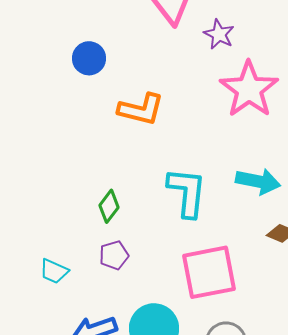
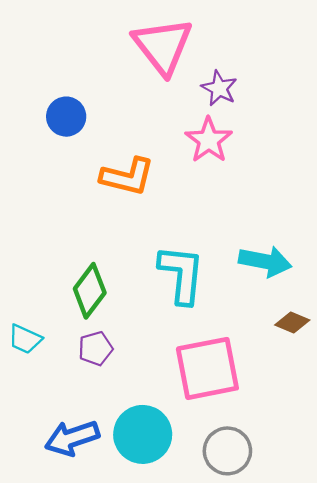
pink star: (249, 89) -> (209, 140), moved, size x0.7
green diamond: (109, 206) -> (90, 291), size x1.4
cyan trapezoid: (54, 271) -> (25, 339), moved

